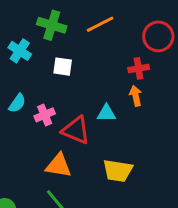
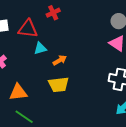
orange arrow: (136, 96) -> (60, 60), moved, turned 88
red triangle: (76, 130) -> (28, 29), moved

